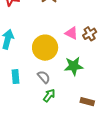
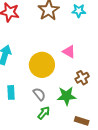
brown cross: (90, 34) -> (82, 78), moved
green star: (74, 66) -> (67, 96), moved

